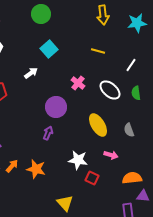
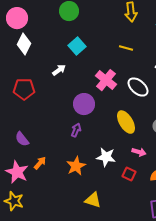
pink cross: (78, 83) -> (106, 80), size x1.5
orange star: (36, 169) -> (76, 166), moved, turned 30
red square: (92, 178) -> (129, 174), moved
yellow triangle: (65, 203) -> (93, 200), turned -30

